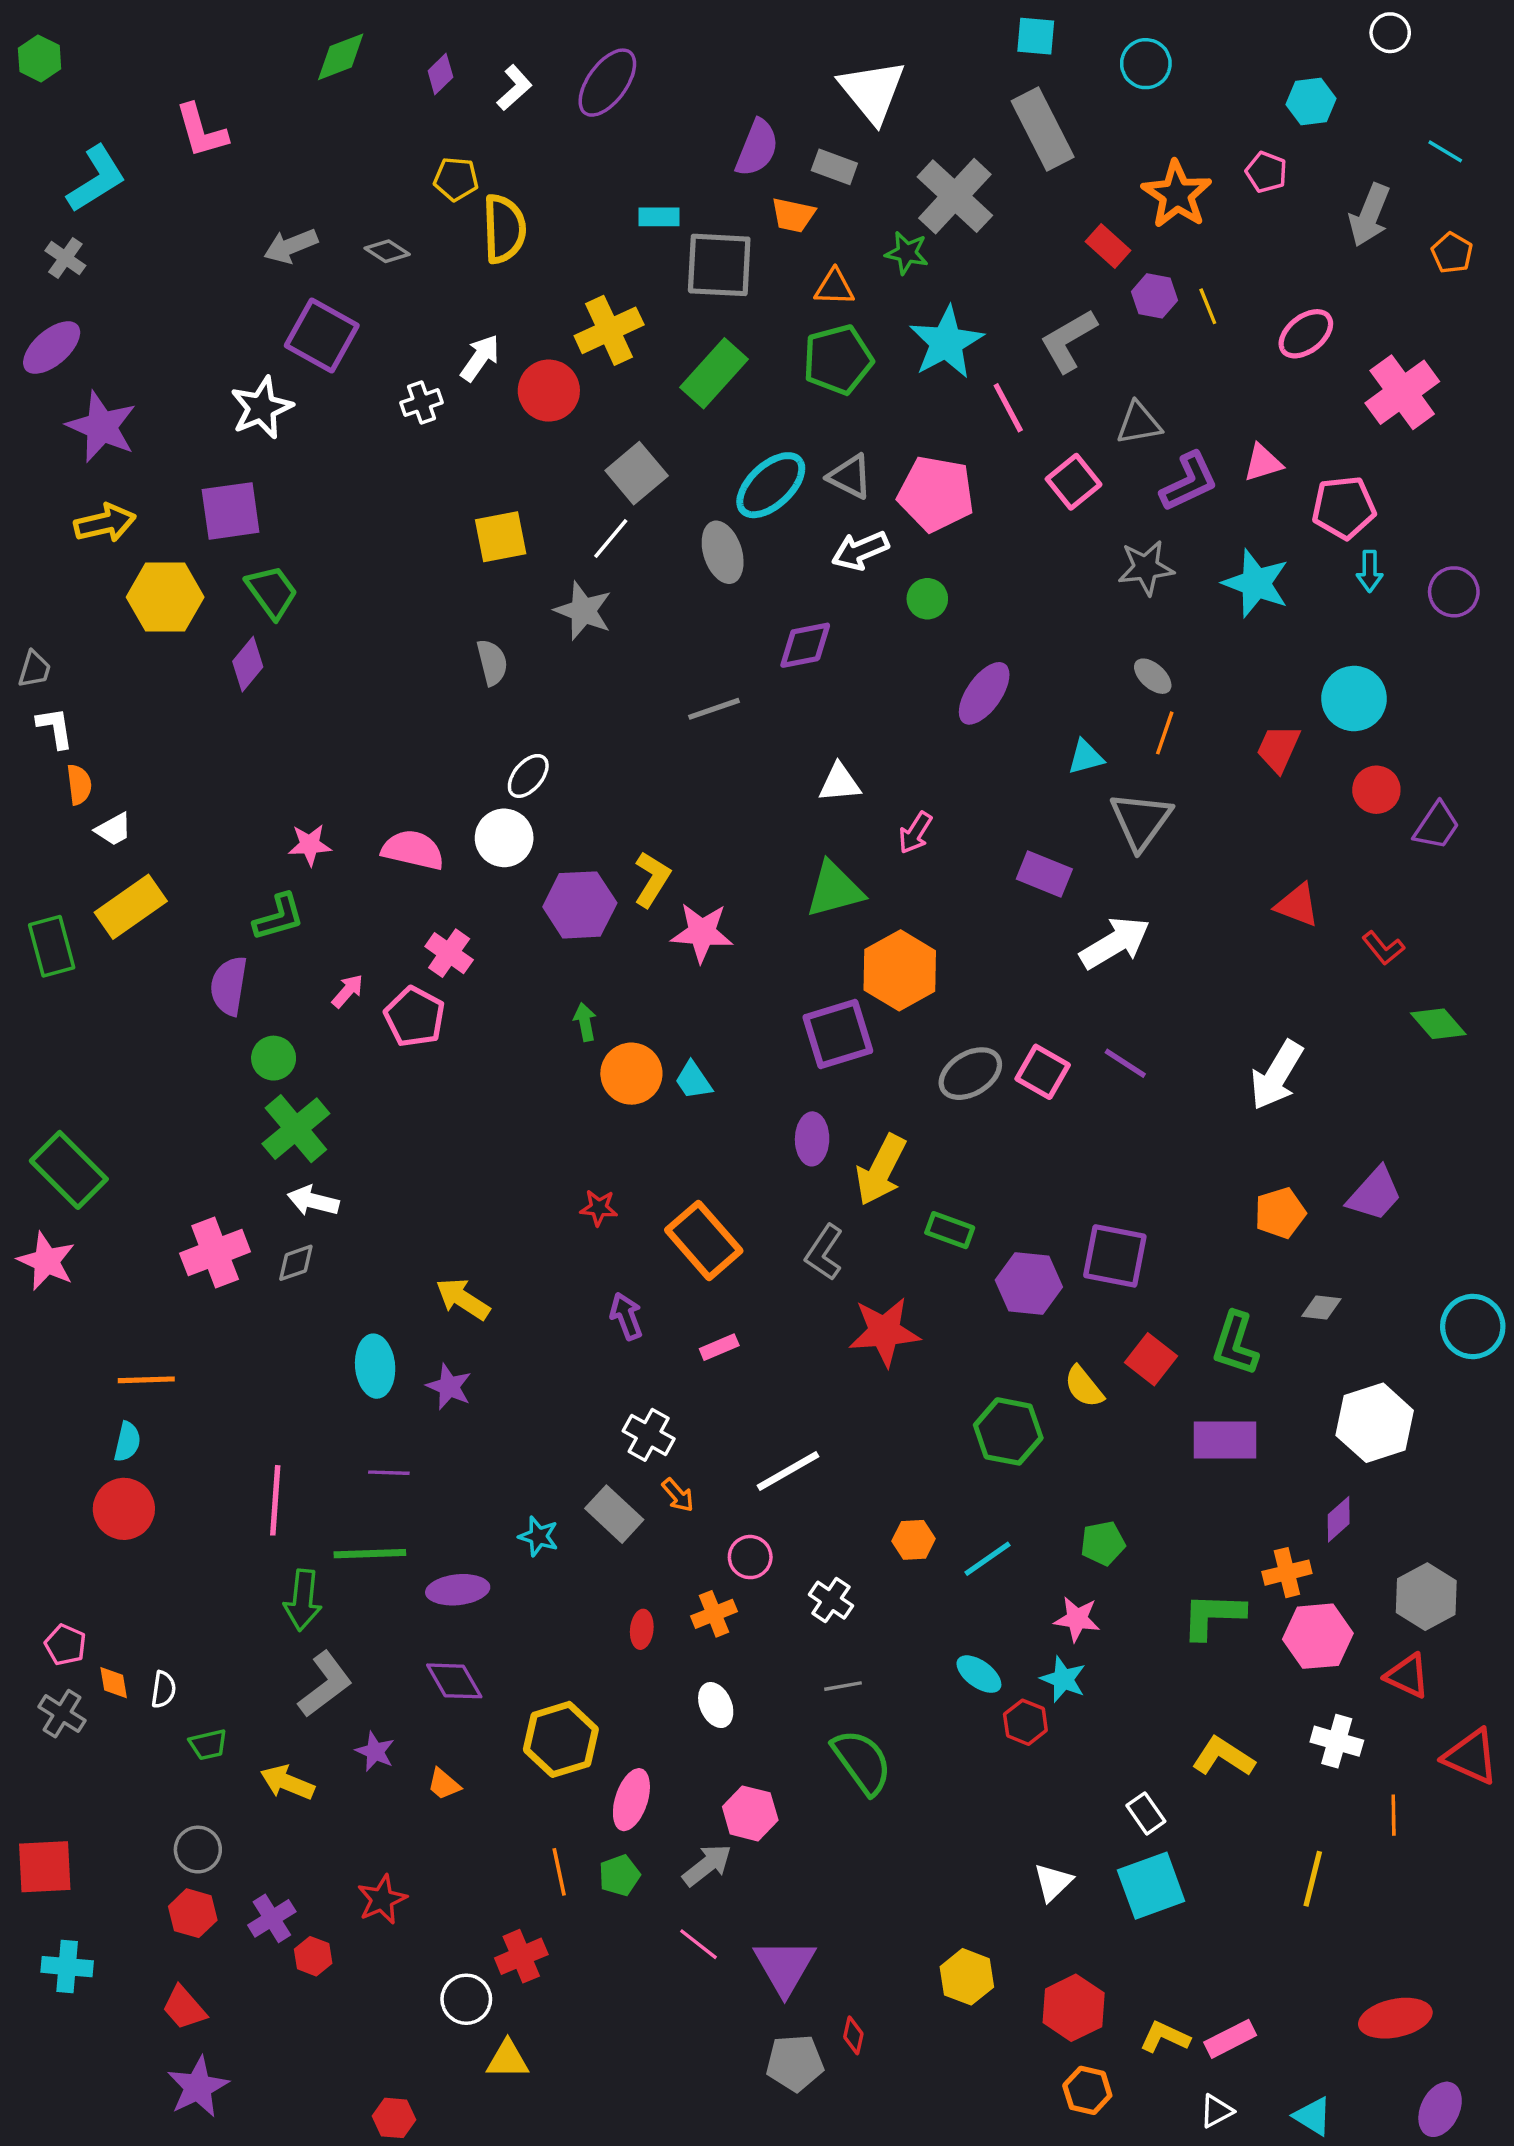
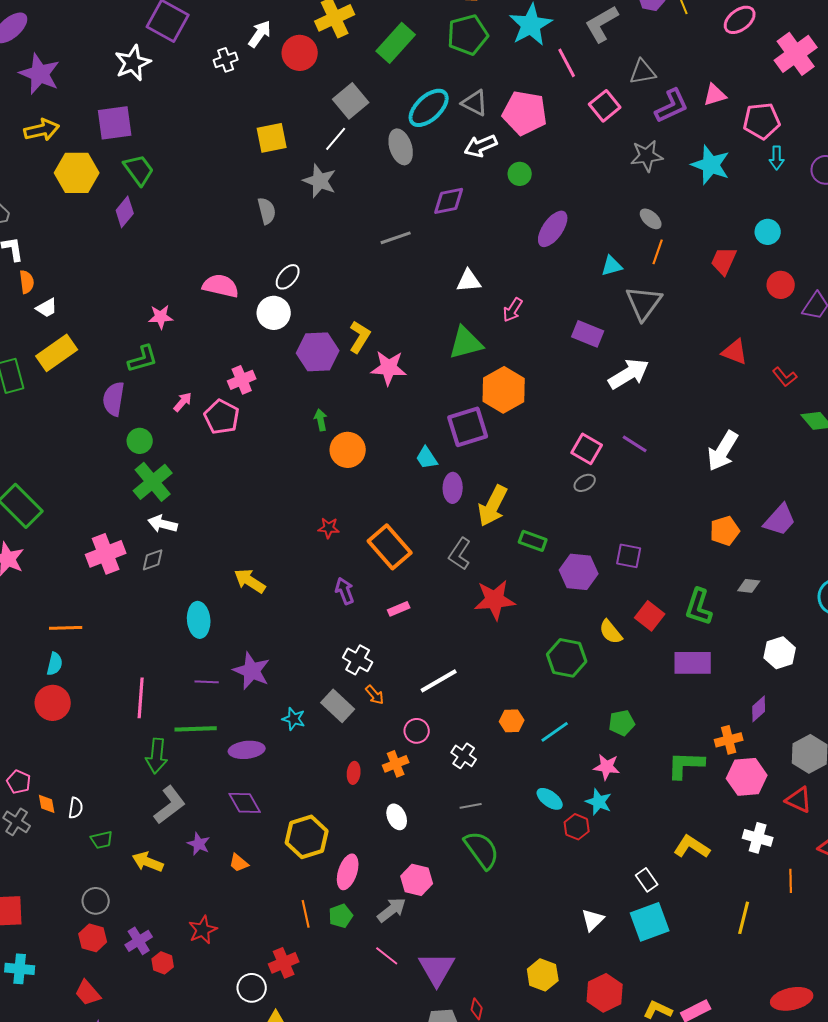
cyan circle: (1354, 699) -> (768, 232), size x0.7
pink semicircle: (413, 850) -> (221, 286), moved
pink cross: (449, 953) -> (242, 380), turned 32
gray ellipse: (970, 1074) -> (585, 483), moved, size x0.6
cyan trapezoid: (693, 1080) -> (427, 458), moved
purple square: (1115, 1256) -> (629, 556), size x0.7
purple star: (449, 1387) -> (252, 671), moved, size x1.4
white hexagon: (1375, 1423) -> (780, 653), size x0.7

